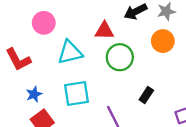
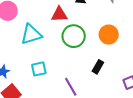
orange circle: (163, 41) -> (109, 35), moved
cyan square: (77, 93) -> (39, 69), size x0.7

